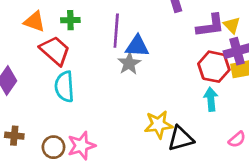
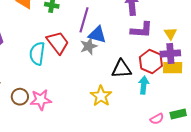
purple L-shape: (210, 26) -> (142, 30), moved
red trapezoid: (55, 51) -> (58, 43), moved
yellow star: (158, 125) -> (101, 96), turned 30
black triangle: (181, 139) -> (121, 69), moved

